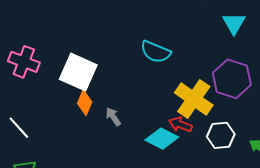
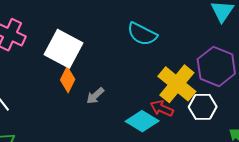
gray arrow: (113, 117) -> (95, 96), turned -102
white hexagon: (221, 135) -> (203, 107), moved

